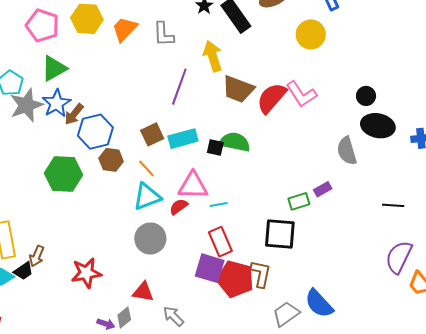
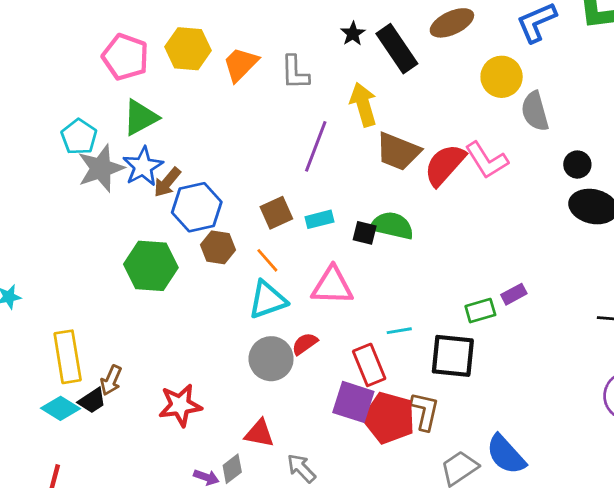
cyan rectangle: (183, 139) -> (319, 219), size x0.7
gray semicircle: (347, 151) -> (535, 111), moved
cyan line: (219, 205) -> (399, 331), moved
red semicircle: (179, 207) -> (305, 344), moved

